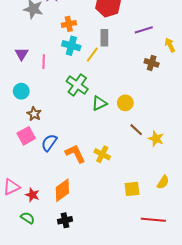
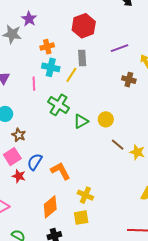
pink line: (44, 62) -> (34, 84), moved
yellow cross: (102, 154) -> (85, 195), moved
yellow square: (132, 189) -> (81, 218), moved
red star: (32, 195) -> (19, 176), moved

